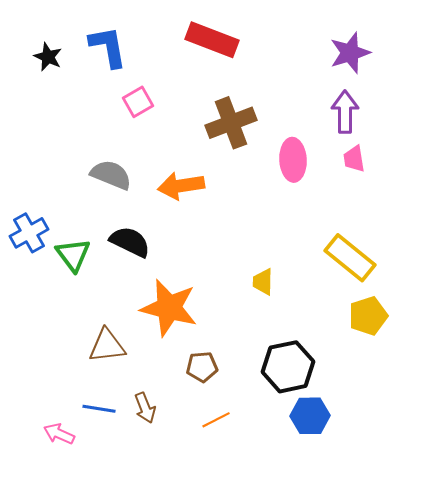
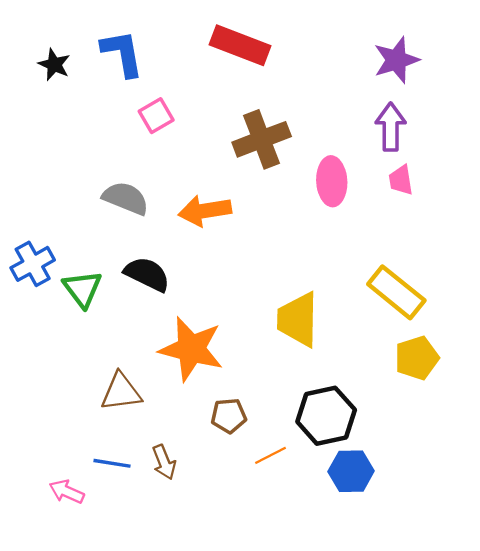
yellow trapezoid: (263, 282) -> (298, 319), size x1.8
orange line: (216, 420) -> (271, 455), moved

